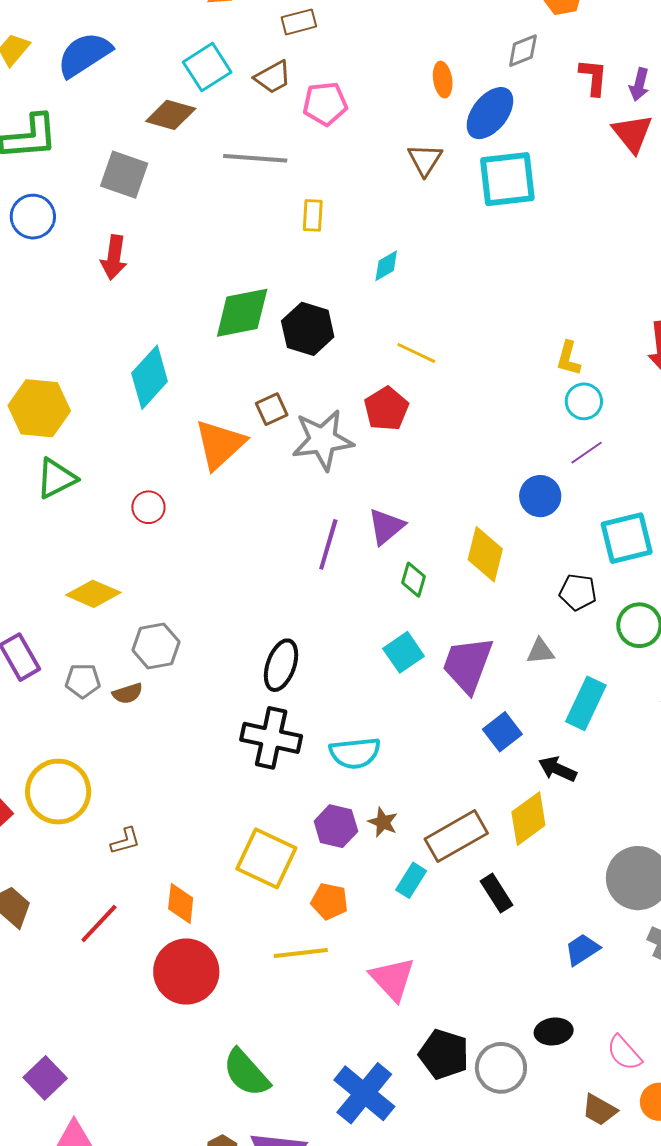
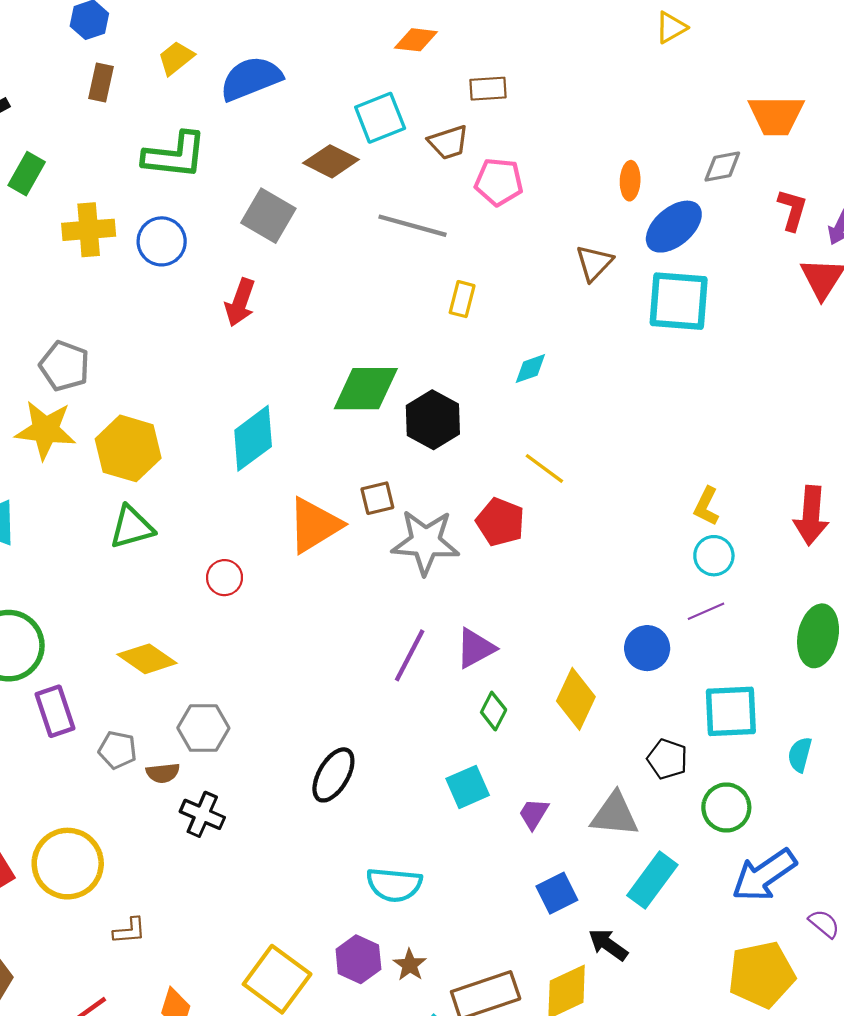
red pentagon: (386, 409) -> (500, 522), turned -30
gray triangle: (540, 651) -> (615, 815), size x1.6
purple trapezoid: (468, 665) -> (534, 814), size x0.5
black cross: (271, 738) -> (202, 814), moved, size x0.7

